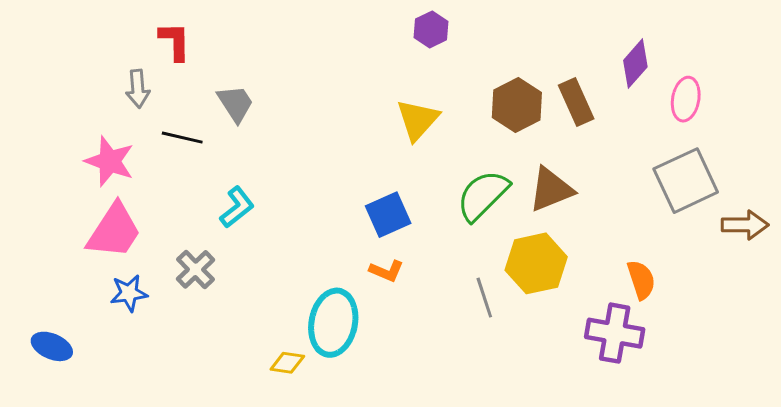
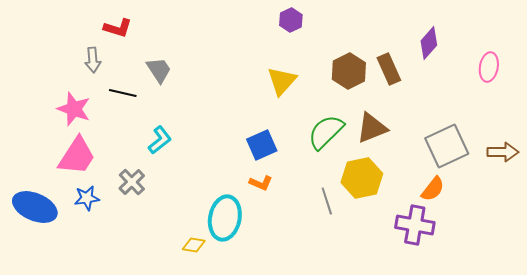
red L-shape: (175, 41) -> (118, 28), turned 108
pink ellipse: (686, 99) -> (489, 67), moved
gray square: (686, 181) -> (447, 146), moved
orange semicircle: (641, 280) -> (433, 189), turned 56
blue ellipse: (52, 346) -> (35, 207), moved, size x1.6

